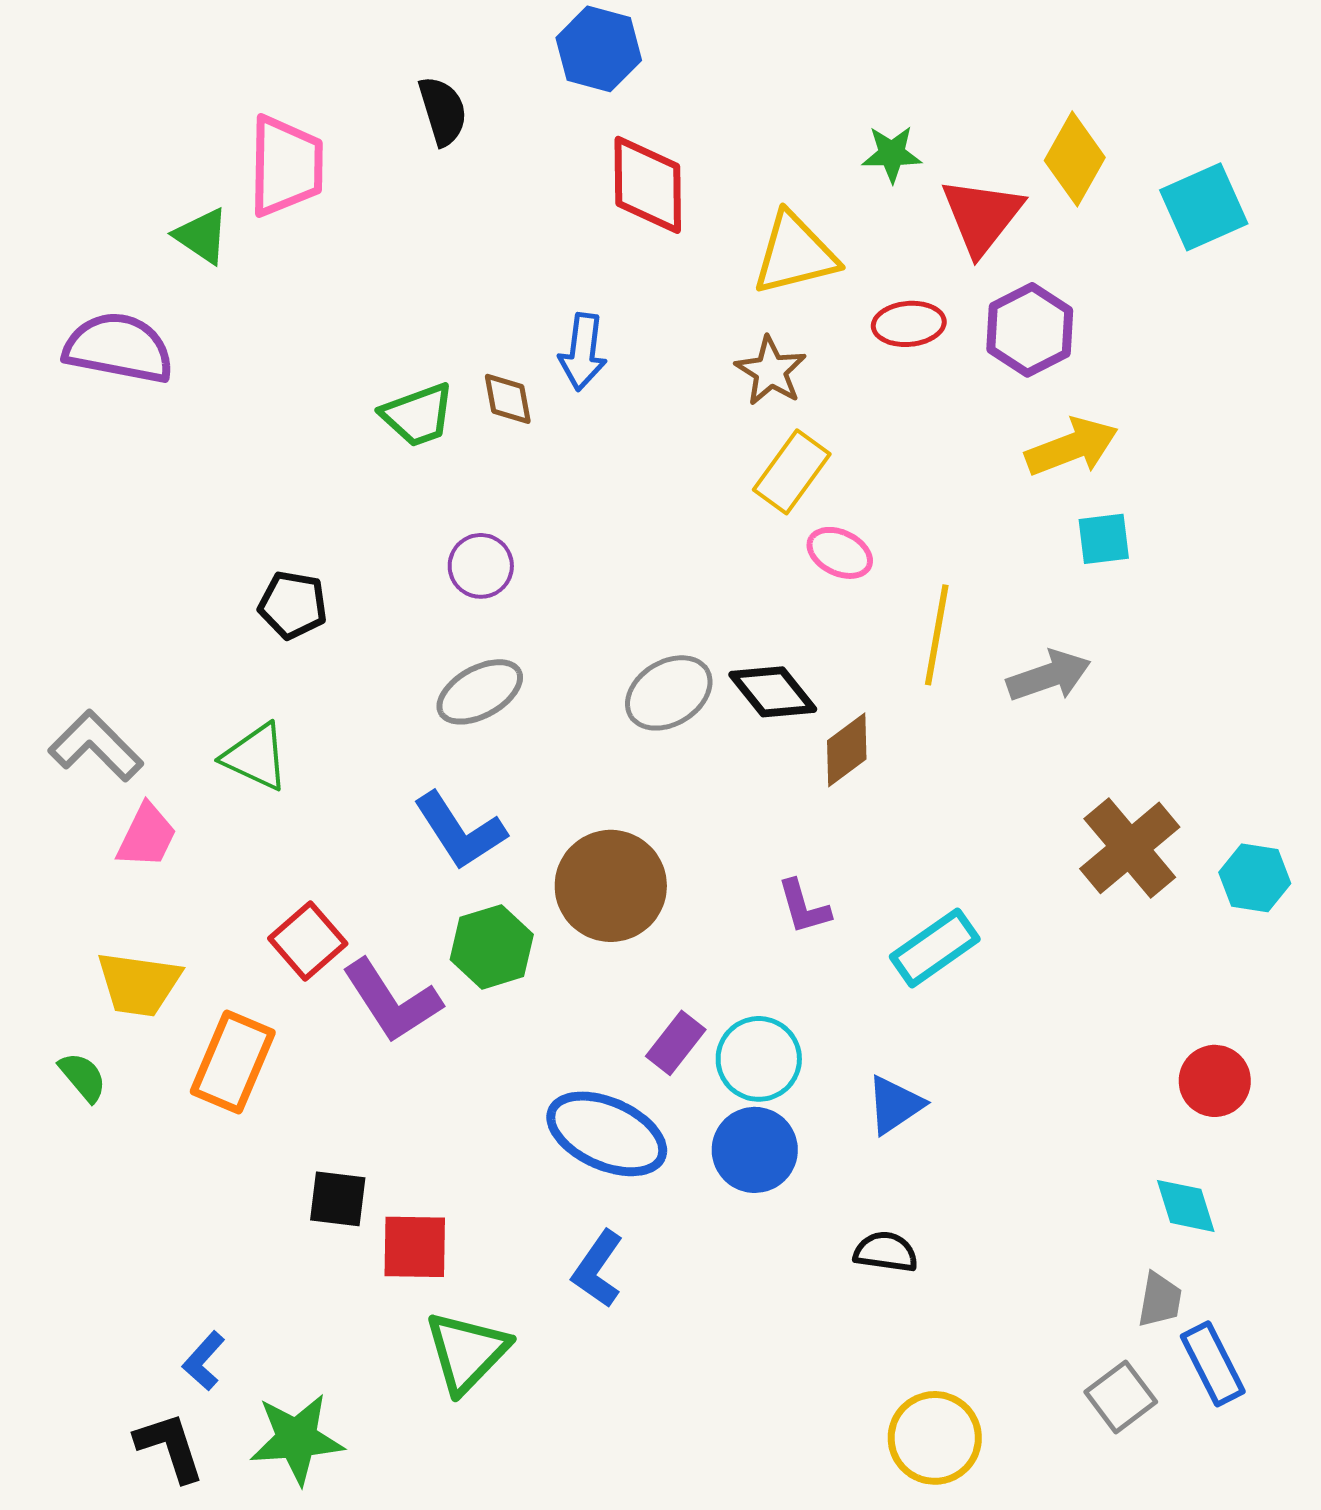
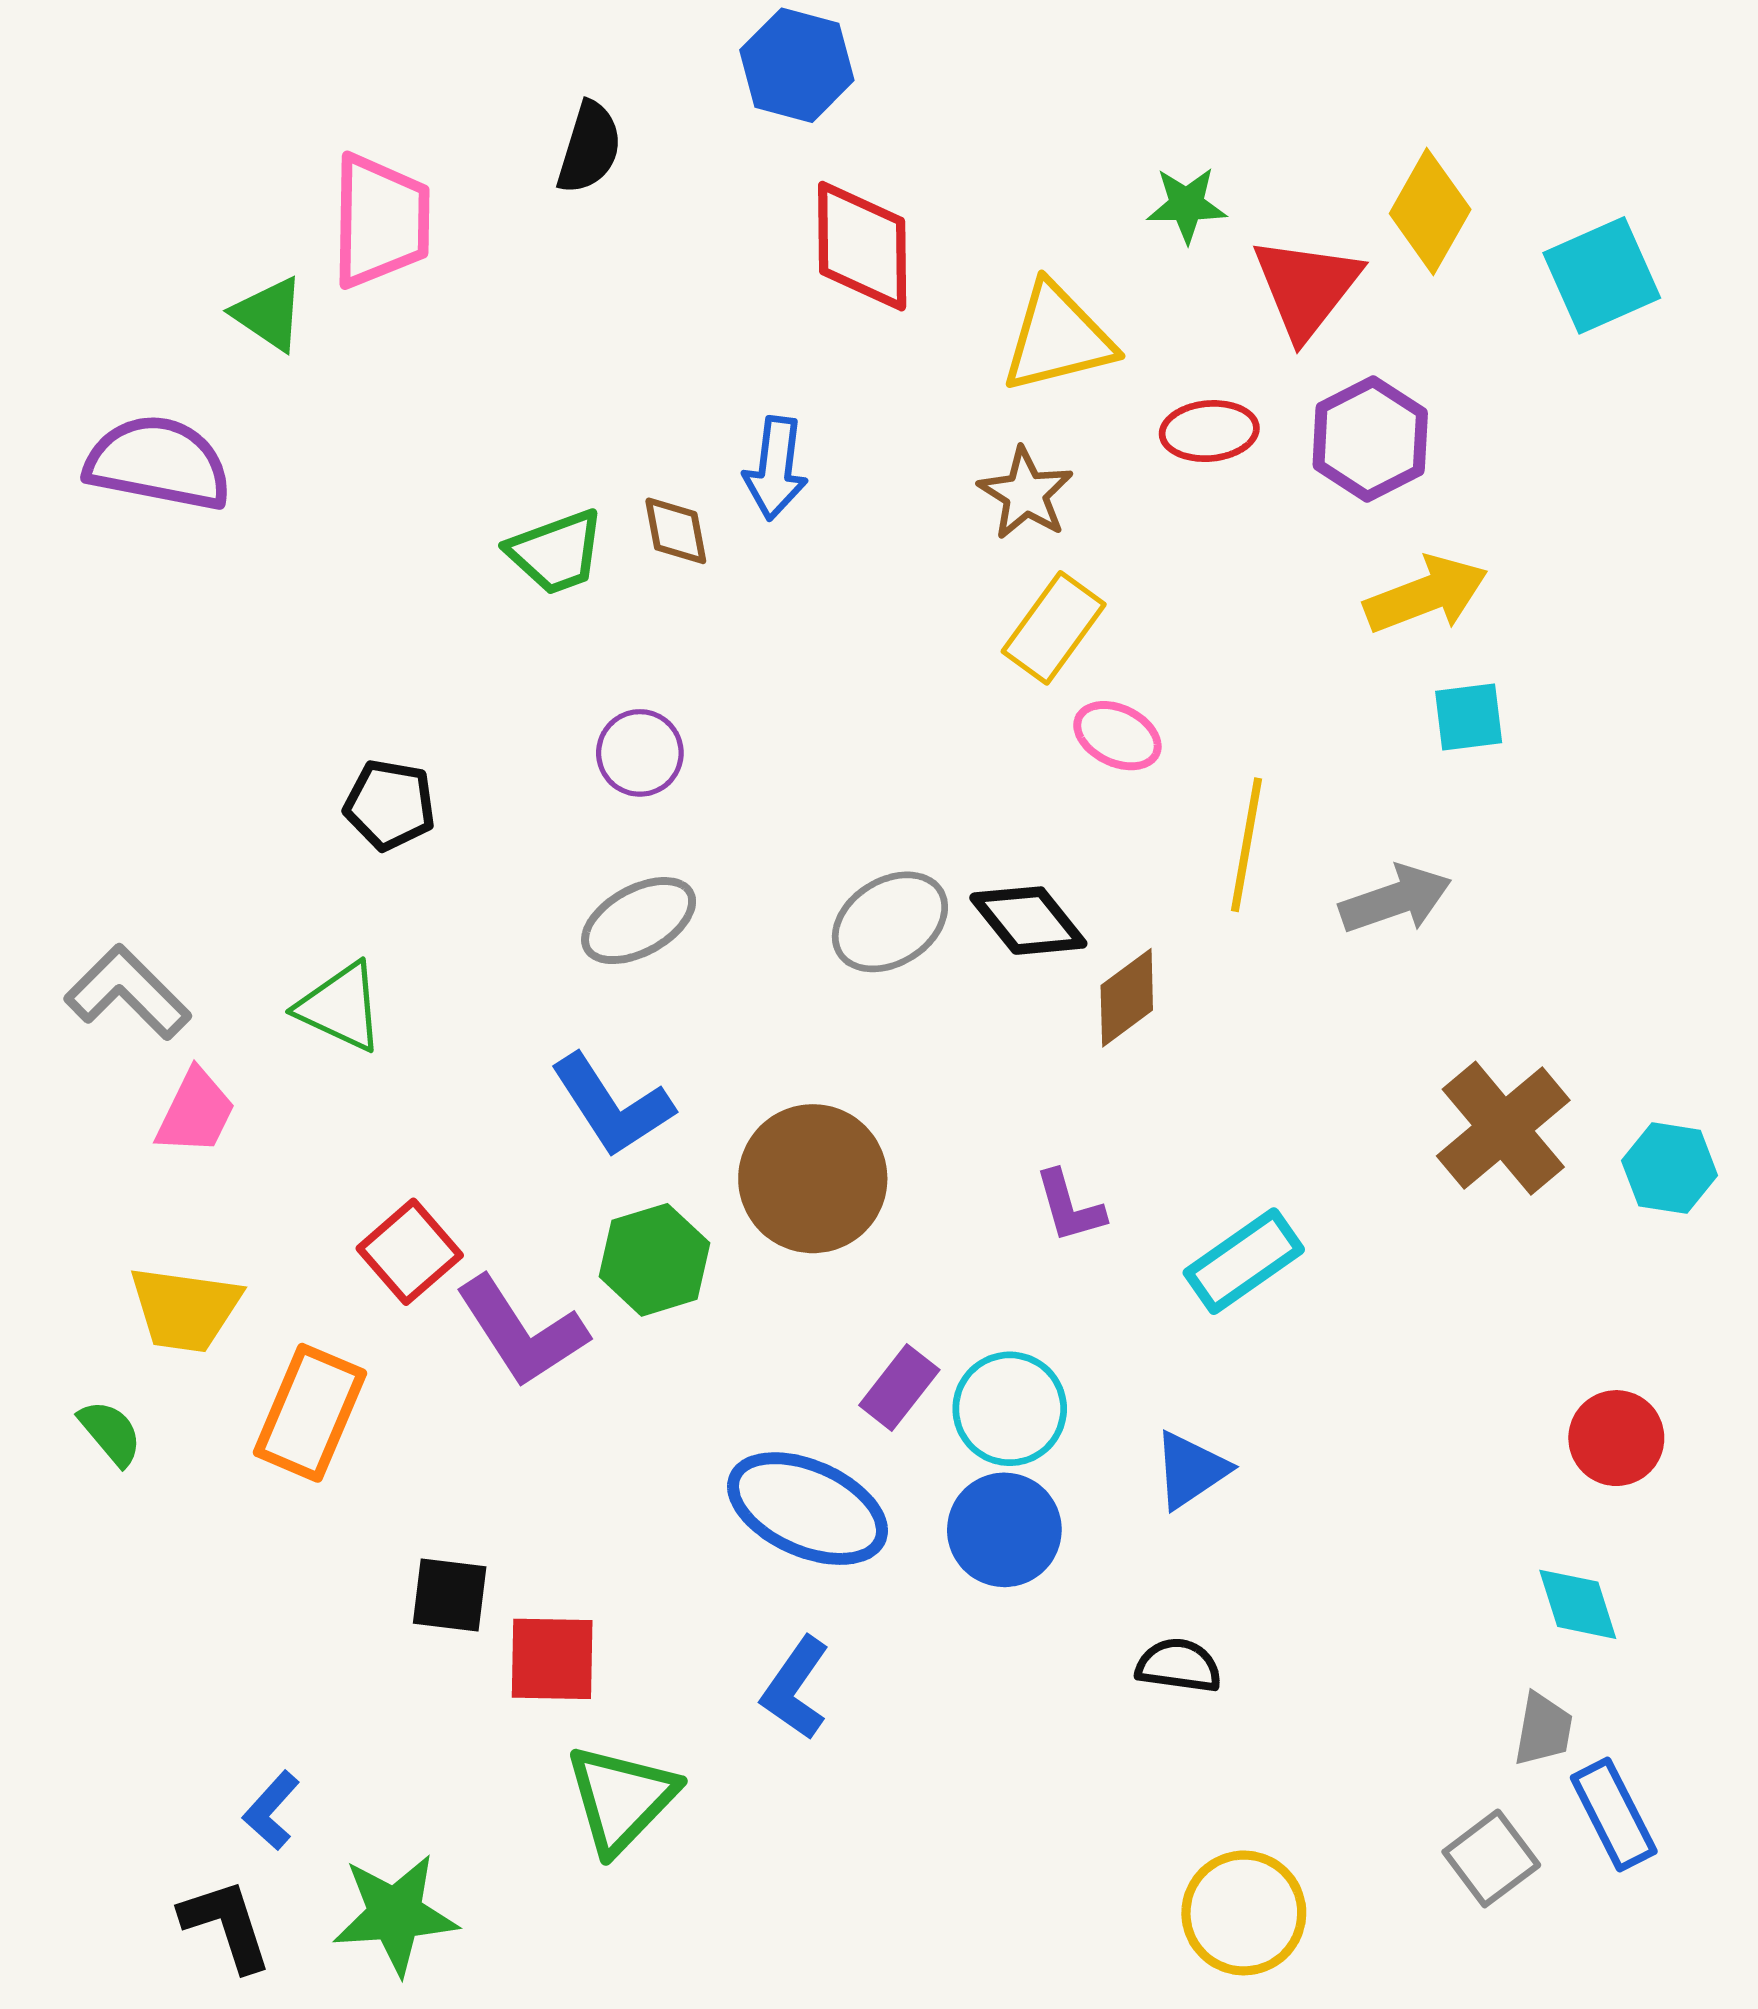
black semicircle: (443, 111) -> (589, 148), turned 34

